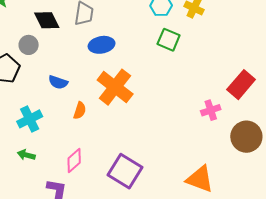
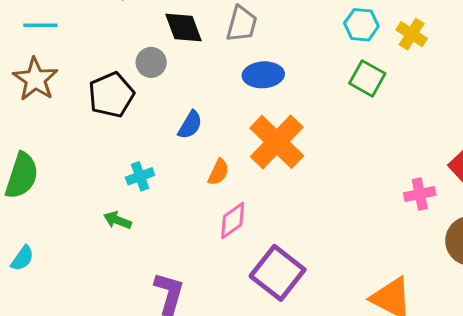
blue semicircle: (58, 82) -> (190, 125), turned -84
cyan cross: (30, 119) -> (140, 176), size x0.7
green arrow: (26, 155) -> (117, 220), moved
pink diamond: (74, 161) -> (233, 221), moved

